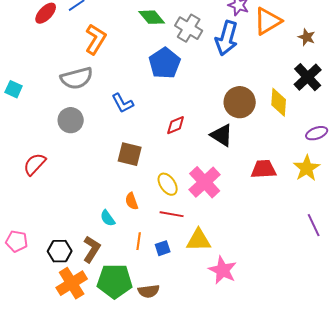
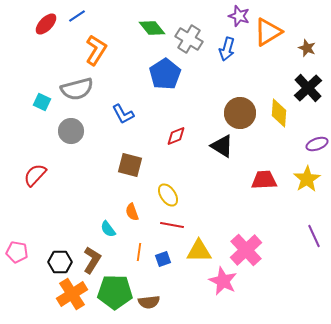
blue arrow: (227, 38) -> (227, 49), size x0.7
cyan square: (14, 89) -> (42, 102), moved
pink cross: (205, 182) -> (246, 250), moved

